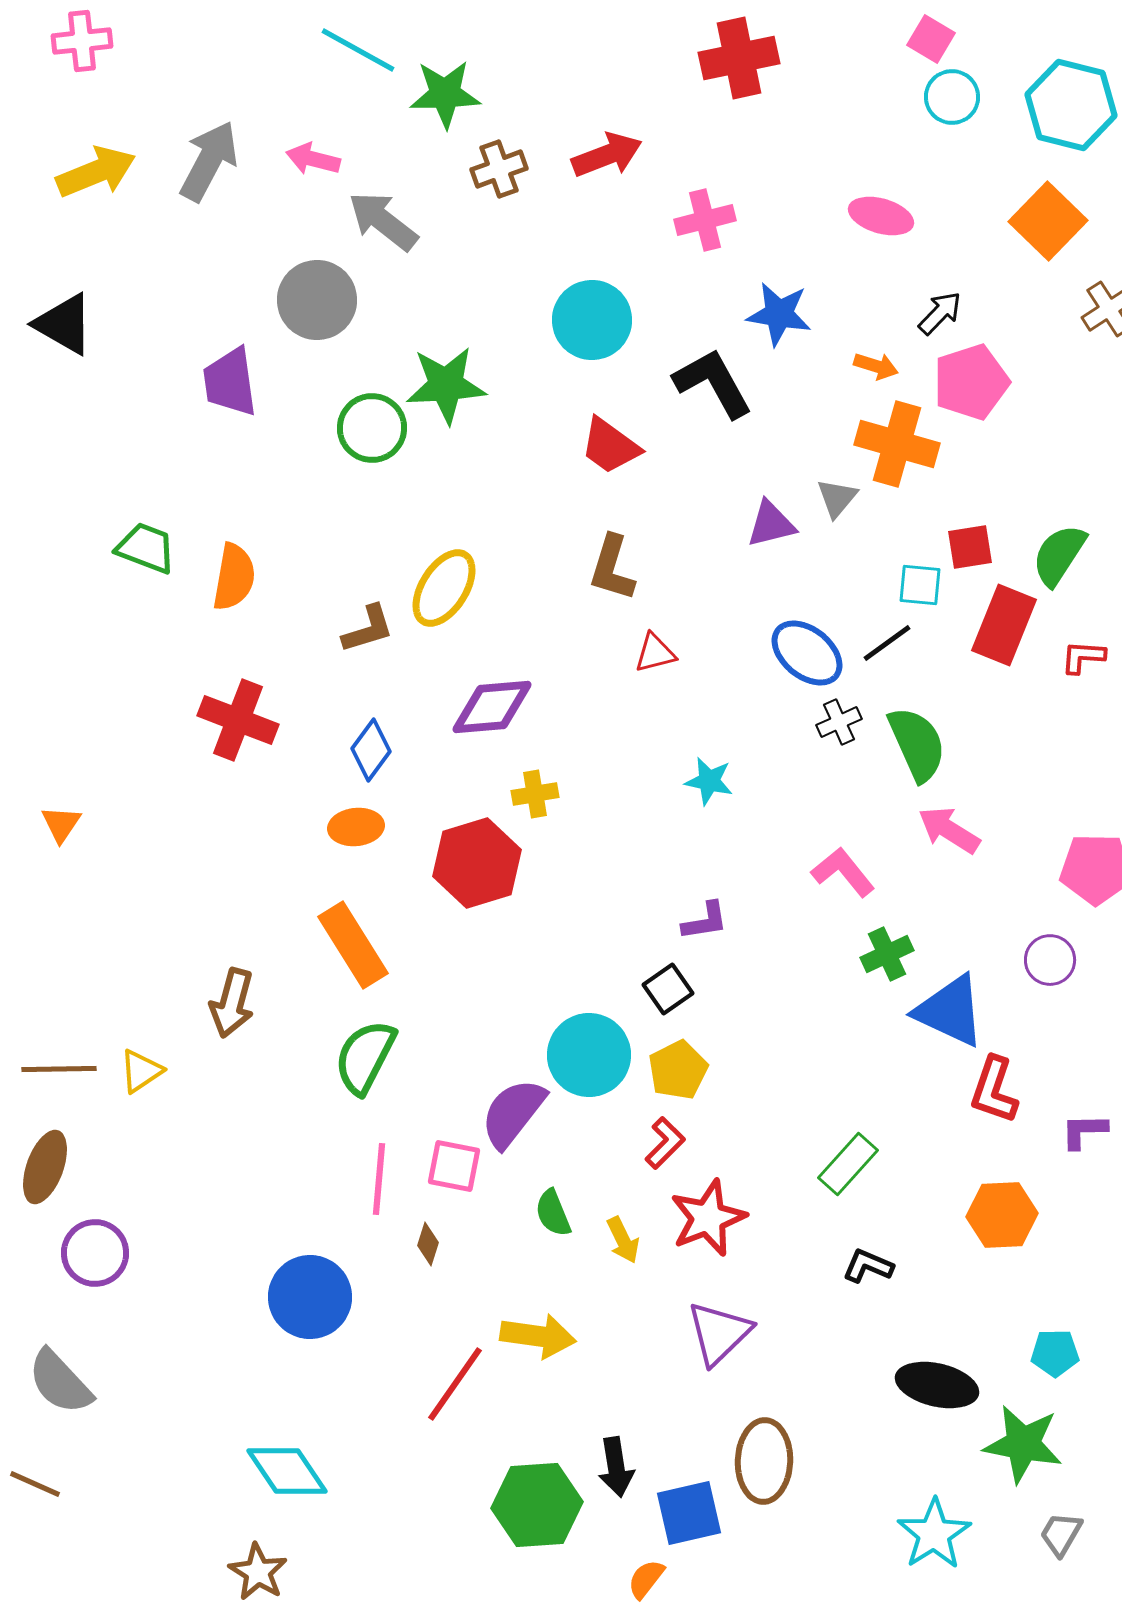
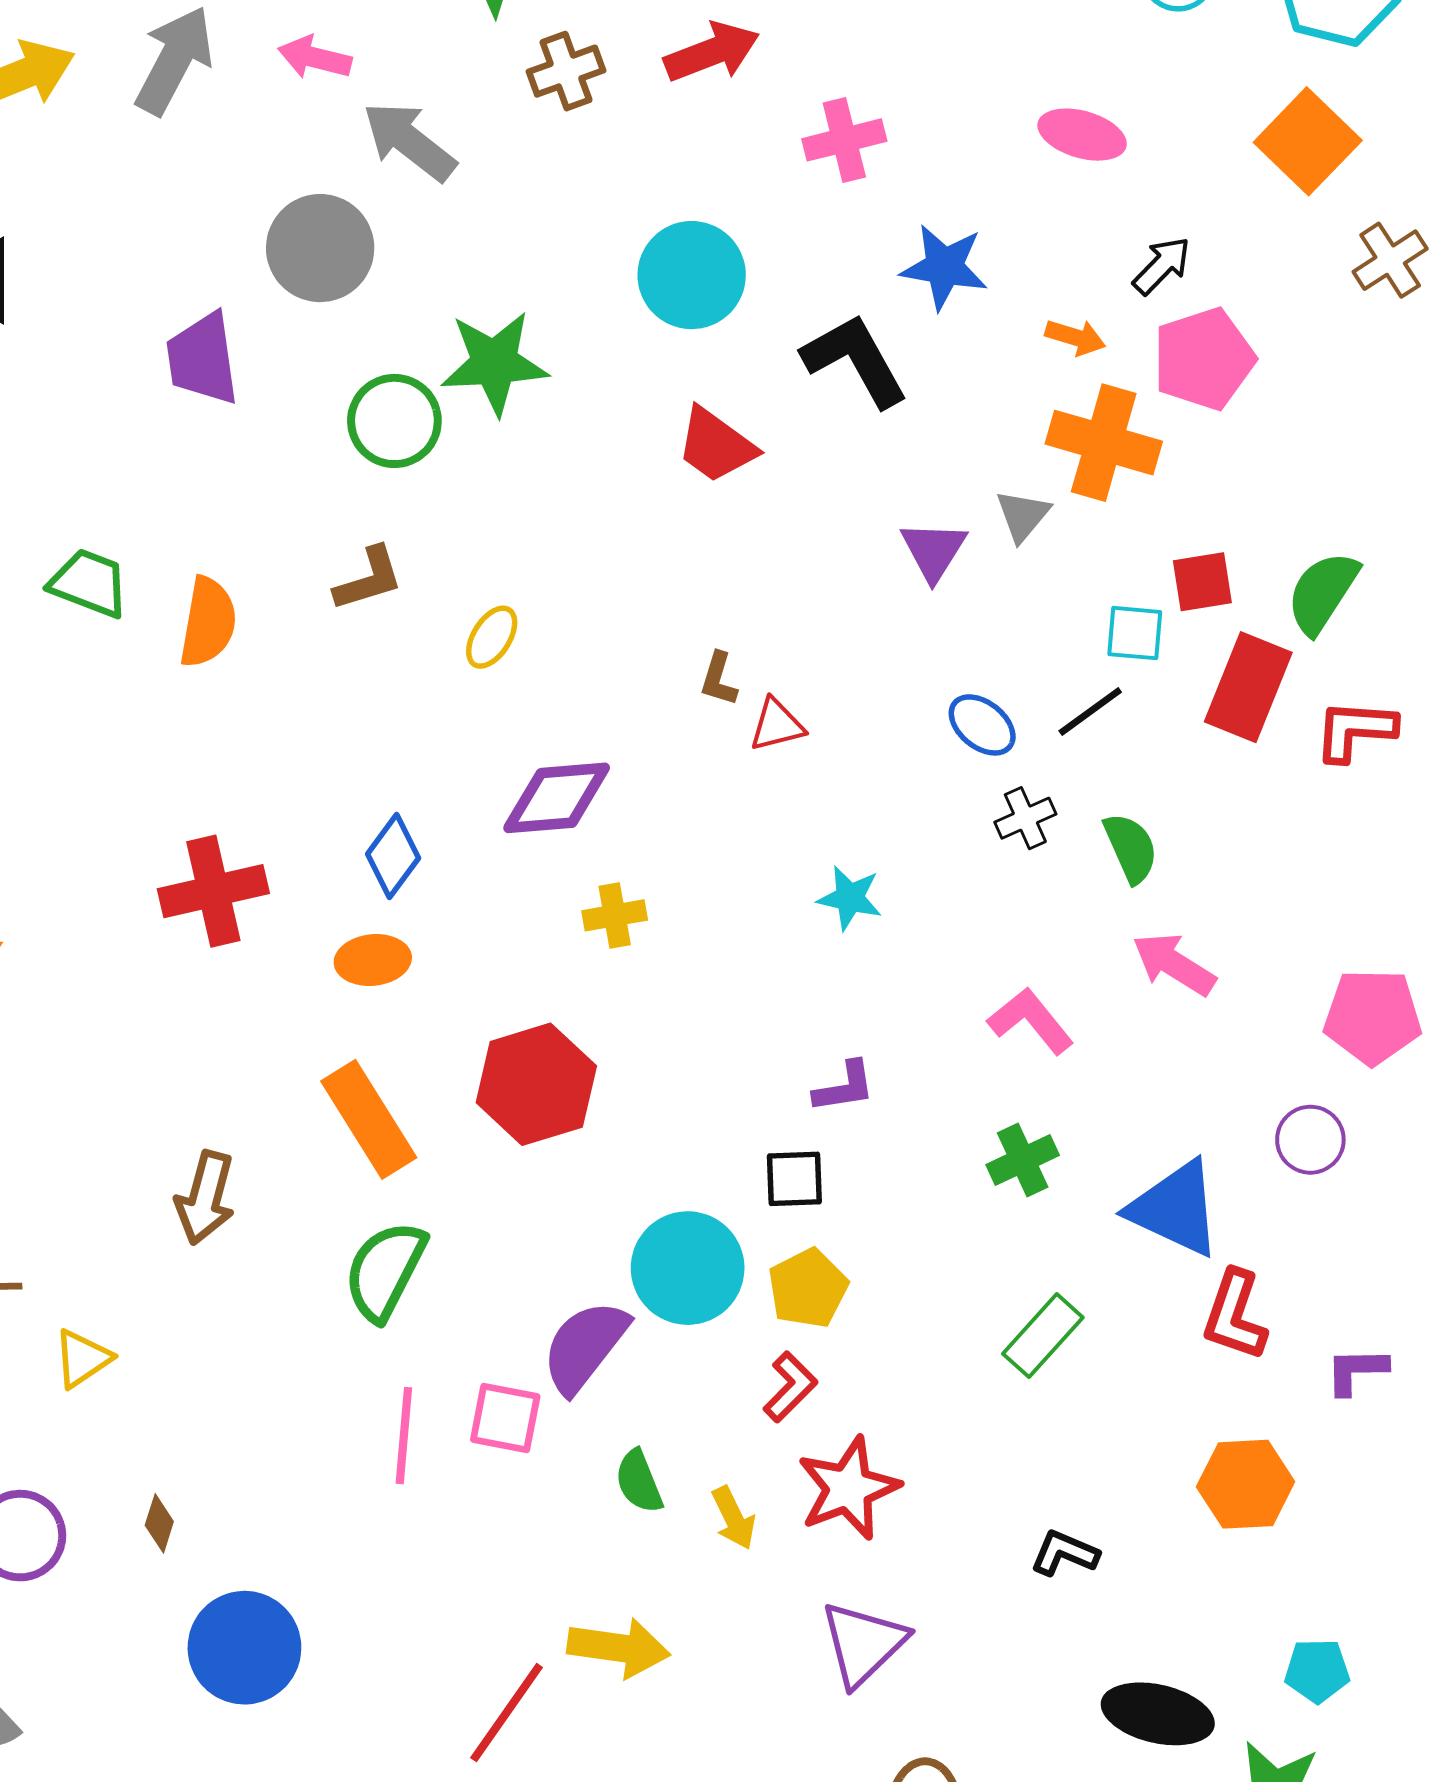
purple triangle: (771, 524) -> (933, 551), turned -44
brown L-shape: (612, 568) -> (719, 679), moved, size x0.6
yellow ellipse: (444, 588) -> (492, 637), size x0.6
brown L-shape: (368, 629) -> (369, 579), moved
blue ellipse: (807, 653) -> (982, 725), size x0.7
red L-shape: (1083, 657) -> (1355, 730), size x1.4
red cross: (238, 720) -> (213, 891), moved, turned -34
green semicircle: (917, 744) -> (1131, 848), size x0.7
red hexagon: (477, 863) -> (536, 1084), moved
green cross: (887, 954) -> (1023, 1160), moved
black square: (668, 989) -> (794, 1179), turned 33
yellow triangle: (141, 1071) -> (82, 1359), moved
green rectangle: (848, 1164) -> (1043, 1336), moved
brown diamond: (428, 1244) -> (159, 1523), moved
blue circle: (310, 1297) -> (244, 1648), moved

